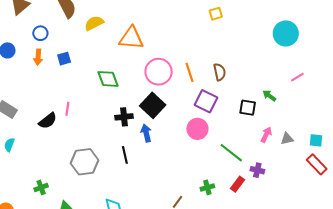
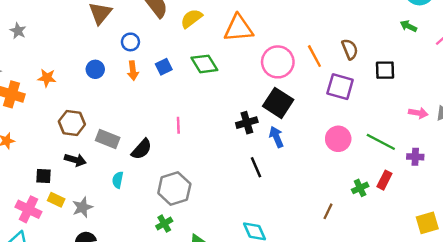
green diamond: (108, 79) -> (204, 64), moved
green arrow: (269, 96) -> (408, 26), moved
black square: (248, 108) -> (385, 70), moved
black semicircle: (48, 121) -> (142, 149), moved
pink circle: (197, 129) -> (338, 139), moved
pink arrow: (266, 135) -> (418, 113), turned 84
gray hexagon: (85, 162) -> (174, 188), moved
red rectangle: (238, 184) -> (384, 180), moved

